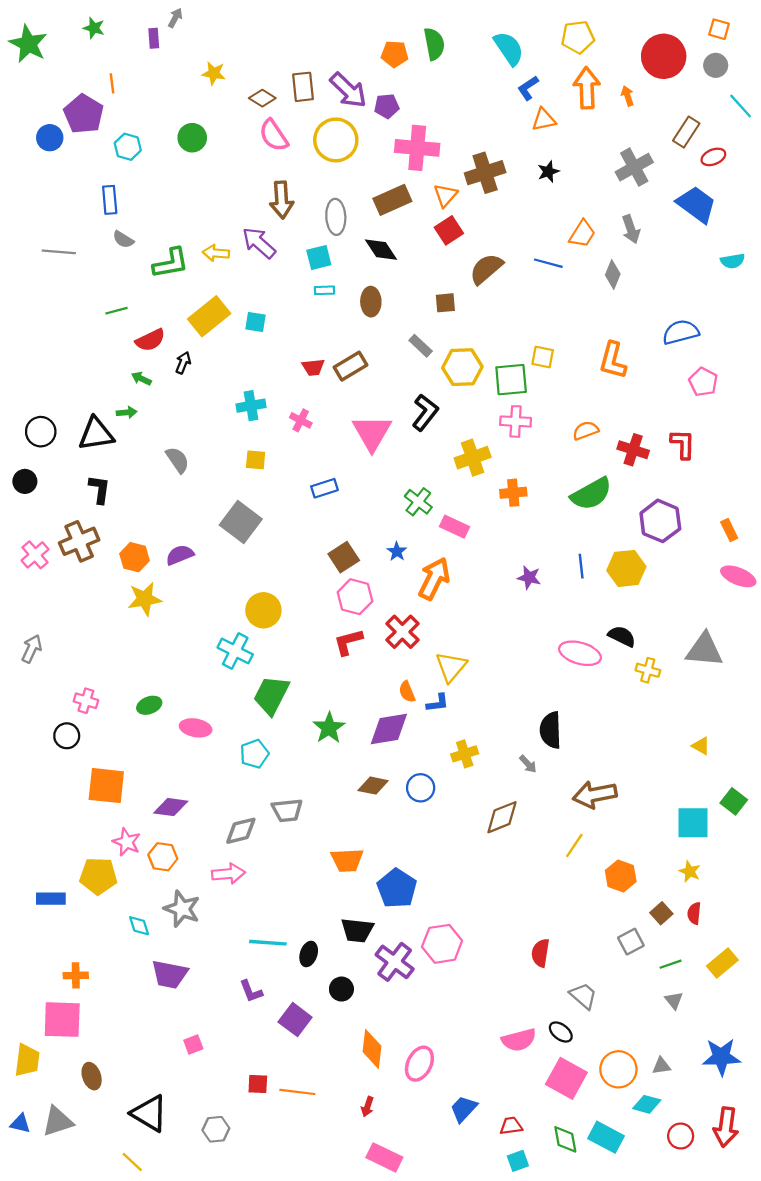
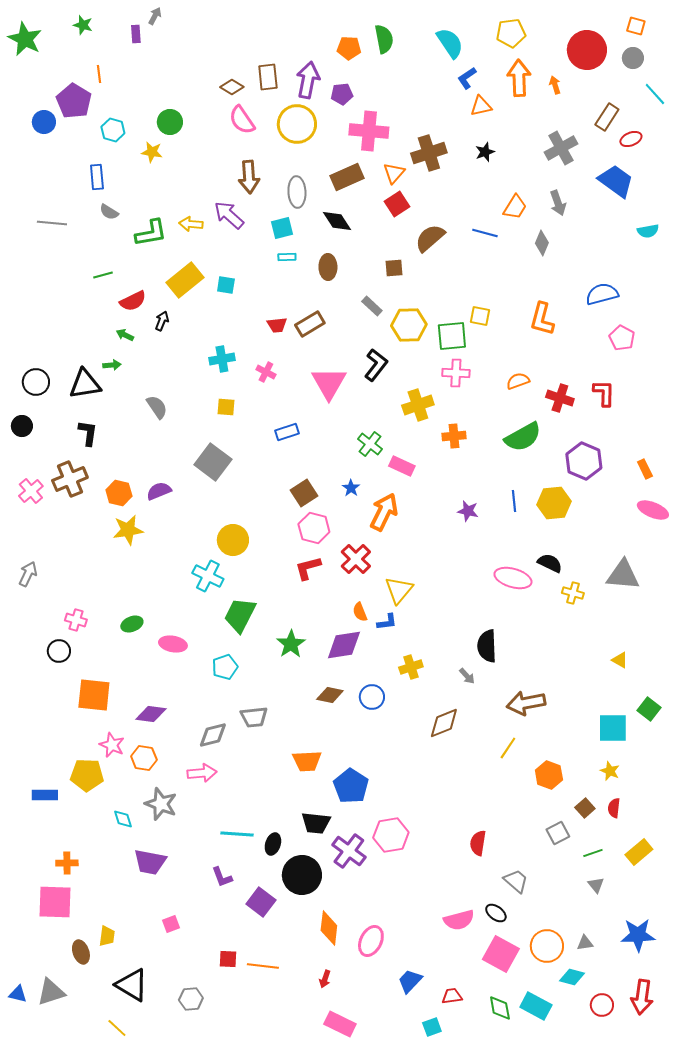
yellow star: (214, 73) -> (152, 152), moved
purple arrow: (348, 90) -> (308, 80), turned -123
black circle: (341, 989) -> (302, 875), size x1.8
yellow trapezoid: (27, 1060) -> (107, 936), moved, size x0.7
cyan square: (518, 1161) -> (432, 1027), moved

